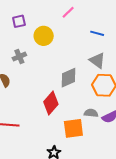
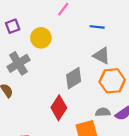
gray cross: (19, 57) -> (18, 63), size x1.5

